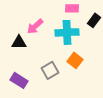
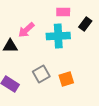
orange square: (75, 60) -> (66, 79), moved, turned 35

